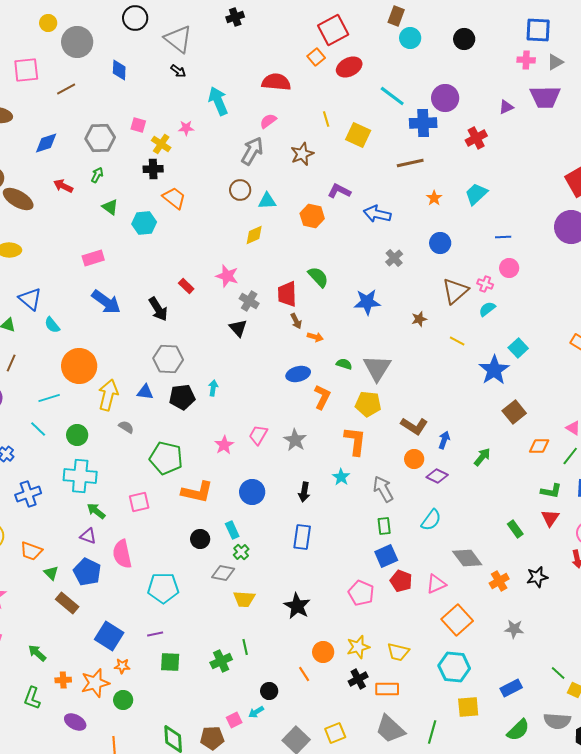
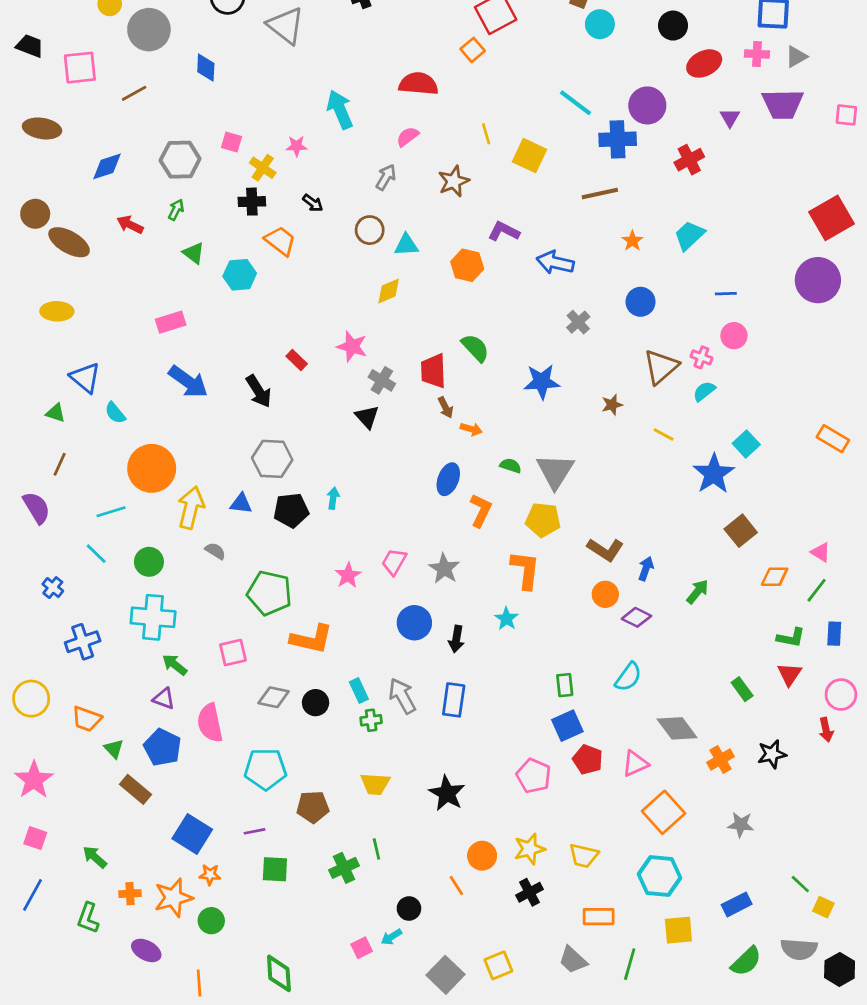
red ellipse: (349, 67) -> (704, 63), moved
black arrow: (178, 71) -> (313, 203), moved
purple triangle: (506, 107) -> (730, 118), turned -35
gray arrow: (252, 151) -> (386, 177), size x0.7
blue ellipse: (298, 374) -> (448, 479), turned -55
gray arrow: (383, 489) -> (402, 696), moved
blue circle: (252, 492) -> (414, 623), moved
green cross: (241, 552) -> (371, 720), turned 35
gray diamond: (223, 573) -> (274, 697), moved
orange rectangle: (387, 689) -> (599, 917), moved
gray trapezoid: (390, 729) -> (573, 960), size x0.7
brown pentagon: (212, 738) -> (313, 807), moved

